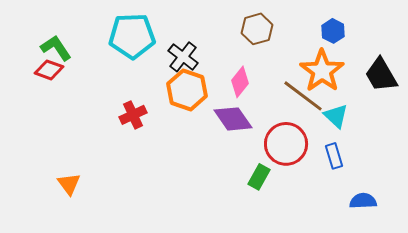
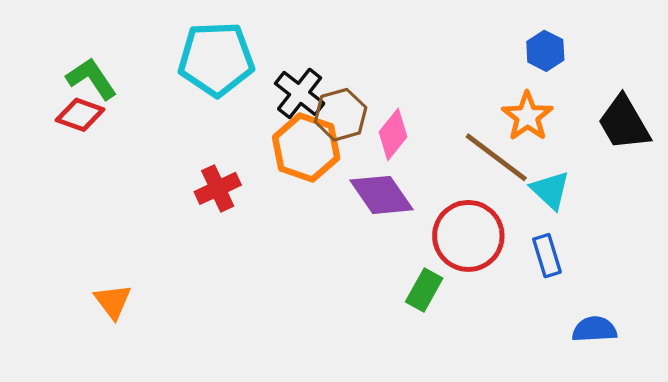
brown hexagon: (257, 29) -> (341, 115), moved
orange star: (322, 71) -> (527, 116), size x0.7

